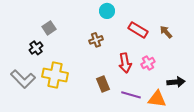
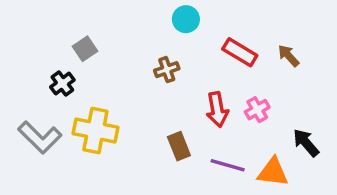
black arrow: (176, 82) -> (306, 143), turned -126

